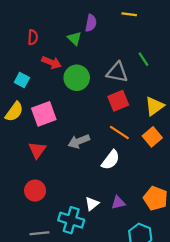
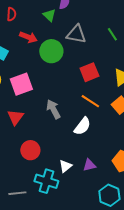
gray triangle: (117, 72) -> (76, 34), moved
gray arrow: (79, 141) -> (53, 109), turned 84
red circle: (35, 191) -> (30, 150), moved

